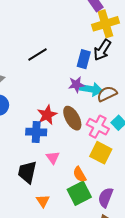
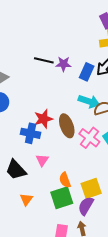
black line: (38, 55) -> (44, 60), turned 36
purple star: (76, 84) -> (63, 64), moved
yellow square: (101, 153) -> (91, 188), moved, turned 35
black trapezoid: (27, 172) -> (16, 170), turned -65

